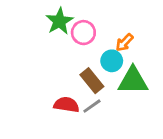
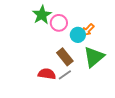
cyan circle: (112, 61) -> (78, 35), moved
green triangle: (133, 81) -> (94, 57), turned -40

